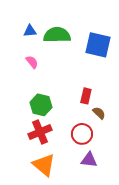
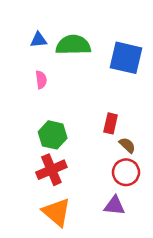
pink semicircle: (32, 62) -> (41, 80), turned 32
red circle: (82, 134) -> (126, 172), moved

